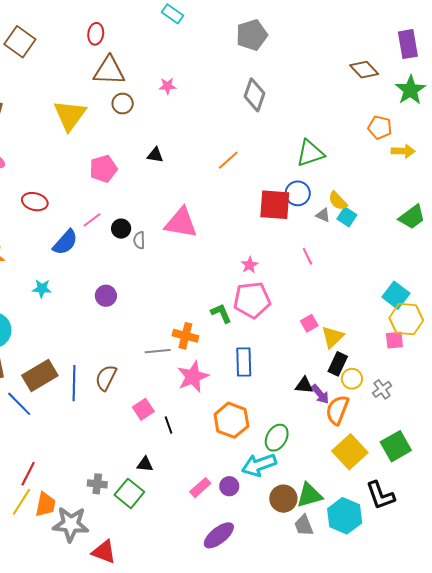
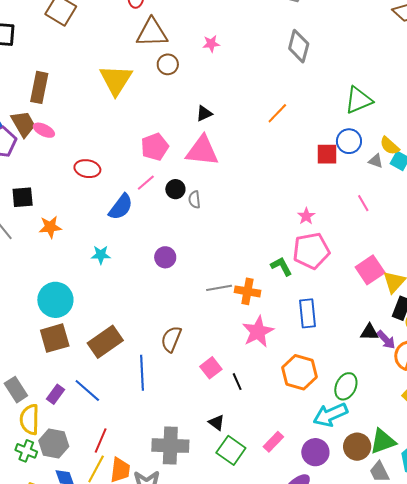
black triangle: (155, 155) -> (204, 113), turned -30
pink pentagon: (103, 169) -> (155, 147), moved
red square: (275, 205) -> (327, 154), size x0.7
pink triangle: (181, 223) -> (202, 151), moved
pink square: (309, 323) -> (370, 270), size x1.6
gray line: (158, 351) -> (219, 288), moved
blue line: (74, 383) -> (142, 373), moved
blue line: (19, 404) -> (87, 390), moved
black triangle: (145, 464) -> (217, 423), turned 36
gray cross: (97, 484) -> (170, 446), size x1.8
purple circle: (229, 486) -> (315, 452), moved, size x1.4
green square: (129, 493) -> (231, 450), moved

